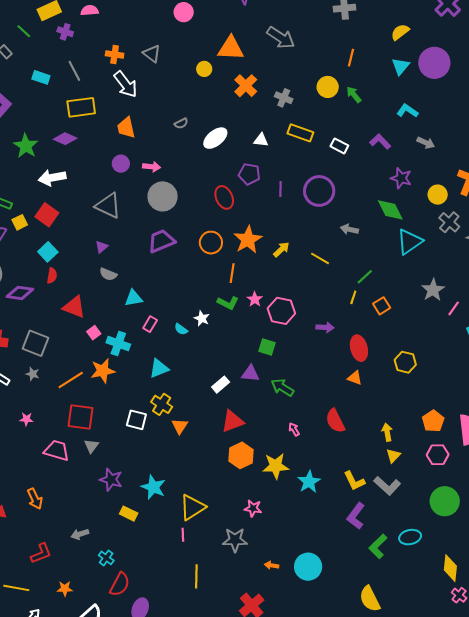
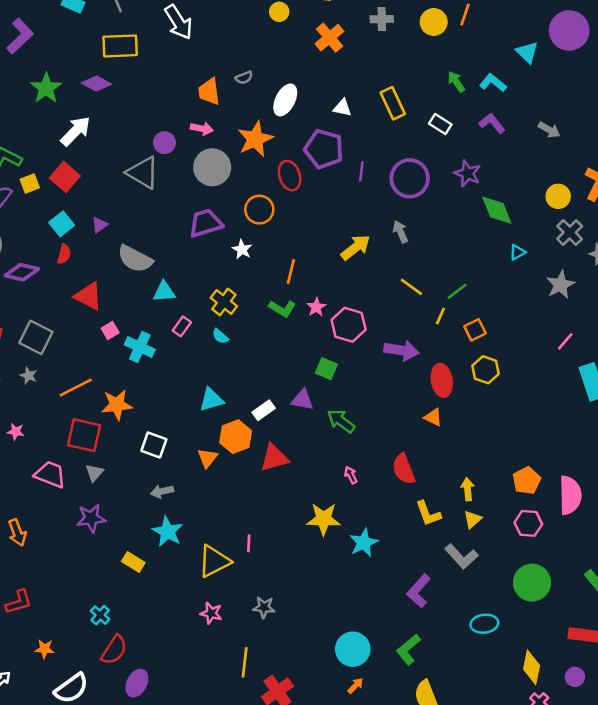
cyan triangle: (401, 66) -> (527, 52), moved, turned -30
yellow circle: (328, 87) -> (434, 22), moved
green arrow: (354, 95) -> (456, 82), moved
gray cross: (284, 98) -> (382, 19), moved, turned -30
cyan L-shape: (407, 111) -> (493, 83), moved
orange trapezoid: (126, 128) -> (209, 92), moved
yellow rectangle: (300, 133) -> (393, 103), turned 40
white ellipse: (215, 138) -> (285, 100), turned -30
purple circle: (121, 164) -> (164, 143), moved
purple pentagon: (249, 174) -> (324, 149), size x1.4
white arrow: (52, 178) -> (76, 131), turned 140
purple star: (401, 178) -> (468, 173), moved
gray arrow: (349, 229) -> (400, 232), moved, turned 48
orange star: (248, 240) -> (255, 139), moved
cyan triangle: (410, 242) -> (517, 252), size x0.5
orange circle: (211, 243) -> (259, 210), moved
purple triangle: (102, 247) -> (100, 225), moved
yellow arrow: (281, 249) -> (356, 247), size x1.4
yellow line: (320, 258) -> (411, 287), moved
gray semicircle: (108, 274) -> (135, 259), size x1.6
gray star: (433, 290) -> (560, 285), moved
white star: (202, 318) -> (242, 249), moved
purple arrow: (325, 327) -> (401, 350), size x1.5
yellow hexagon: (405, 362) -> (486, 370), moved
cyan triangle: (159, 368) -> (211, 400), moved
orange star: (103, 371) -> (117, 405), moved
yellow cross: (162, 404) -> (224, 302), moved
orange hexagon: (241, 455) -> (236, 437), moved
purple star: (111, 480) -> (91, 518), moved, turned -30
yellow L-shape: (354, 481) -> (428, 514), moved
pink star: (253, 508) -> (211, 613), moved
gray arrow: (80, 534) -> (162, 491), moved
pink line: (183, 535) -> (249, 543), moved
gray star: (235, 540) -> (264, 607), size x0.7
green L-shape: (378, 546) -> (408, 649), moved
orange arrow: (272, 565) -> (356, 686), moved, turned 120
yellow line: (196, 576) -> (245, 662), moved

